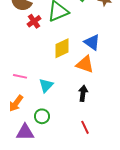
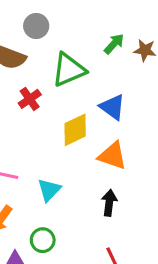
red cross: (34, 21) -> (30, 99), moved
blue triangle: (92, 42) -> (112, 107), moved

